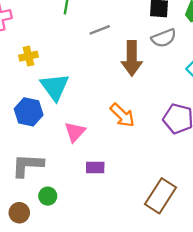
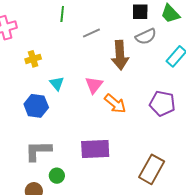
cyan triangle: (55, 87) -> (57, 83), size x0.6
pink triangle: (75, 132) -> (94, 85), moved
purple rectangle: (95, 168) -> (95, 149), size x1.8

